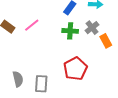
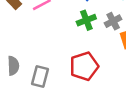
green cross: (70, 31) -> (86, 20), turned -35

